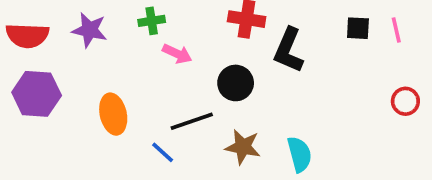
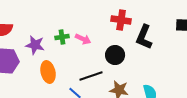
green cross: (152, 21) -> (62, 37), moved
purple star: (89, 30) -> (35, 45), moved

